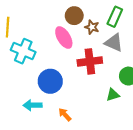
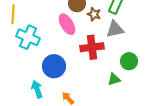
gray triangle: (114, 43) -> (115, 29), turned -36
cyan arrow: (33, 105) -> (37, 89), turned 72

